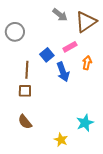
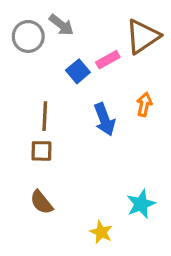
gray arrow: (60, 15) -> (61, 25), moved
gray circle: (15, 32) -> (28, 36), moved
pink rectangle: (70, 47) -> (108, 60), moved
blue square: (47, 55) -> (78, 71), moved

